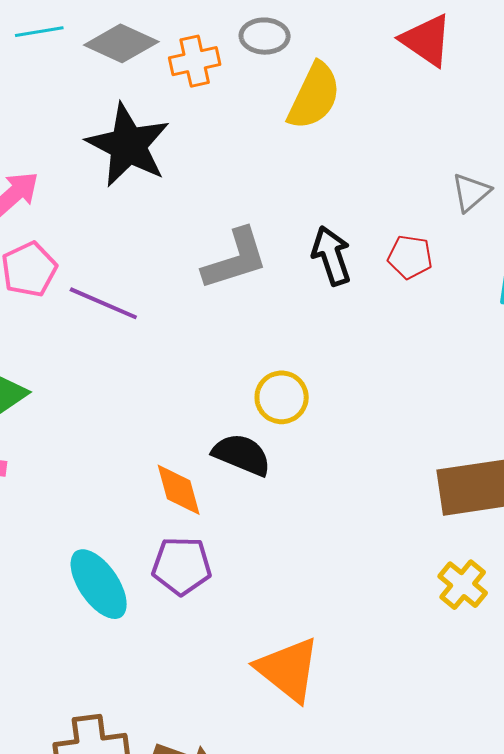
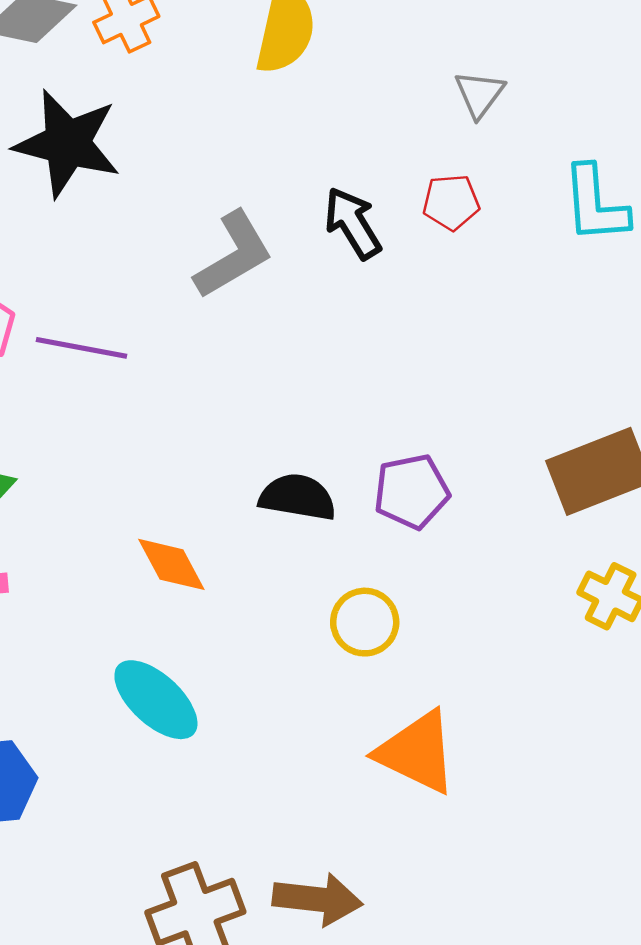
gray triangle: (471, 192) -> (479, 94), moved
yellow circle: (282, 397) -> (365, 622), moved
orange diamond: (179, 490) -> (171, 564), moved
purple pentagon: (182, 566) -> (412, 492), moved

